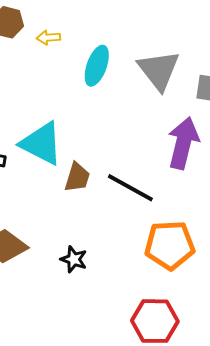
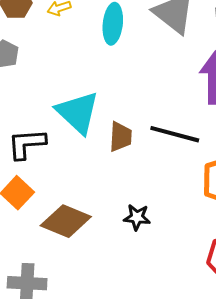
cyan triangle: (41, 143) -> (78, 112), turned 30

